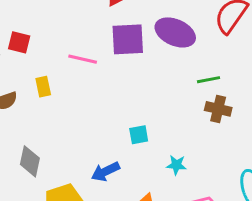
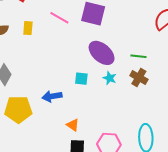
purple ellipse: (175, 32) -> (102, 53), moved
cyan star: (176, 165) -> (110, 78), moved

